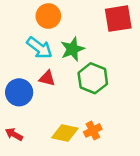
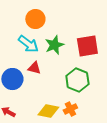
red square: (118, 19) -> (87, 46), moved
green hexagon: (93, 78) -> (77, 80), moved

